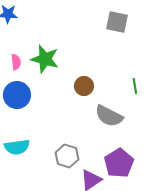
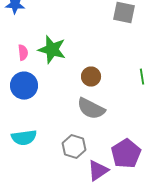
gray semicircle: (109, 116) -> (91, 109), moved

